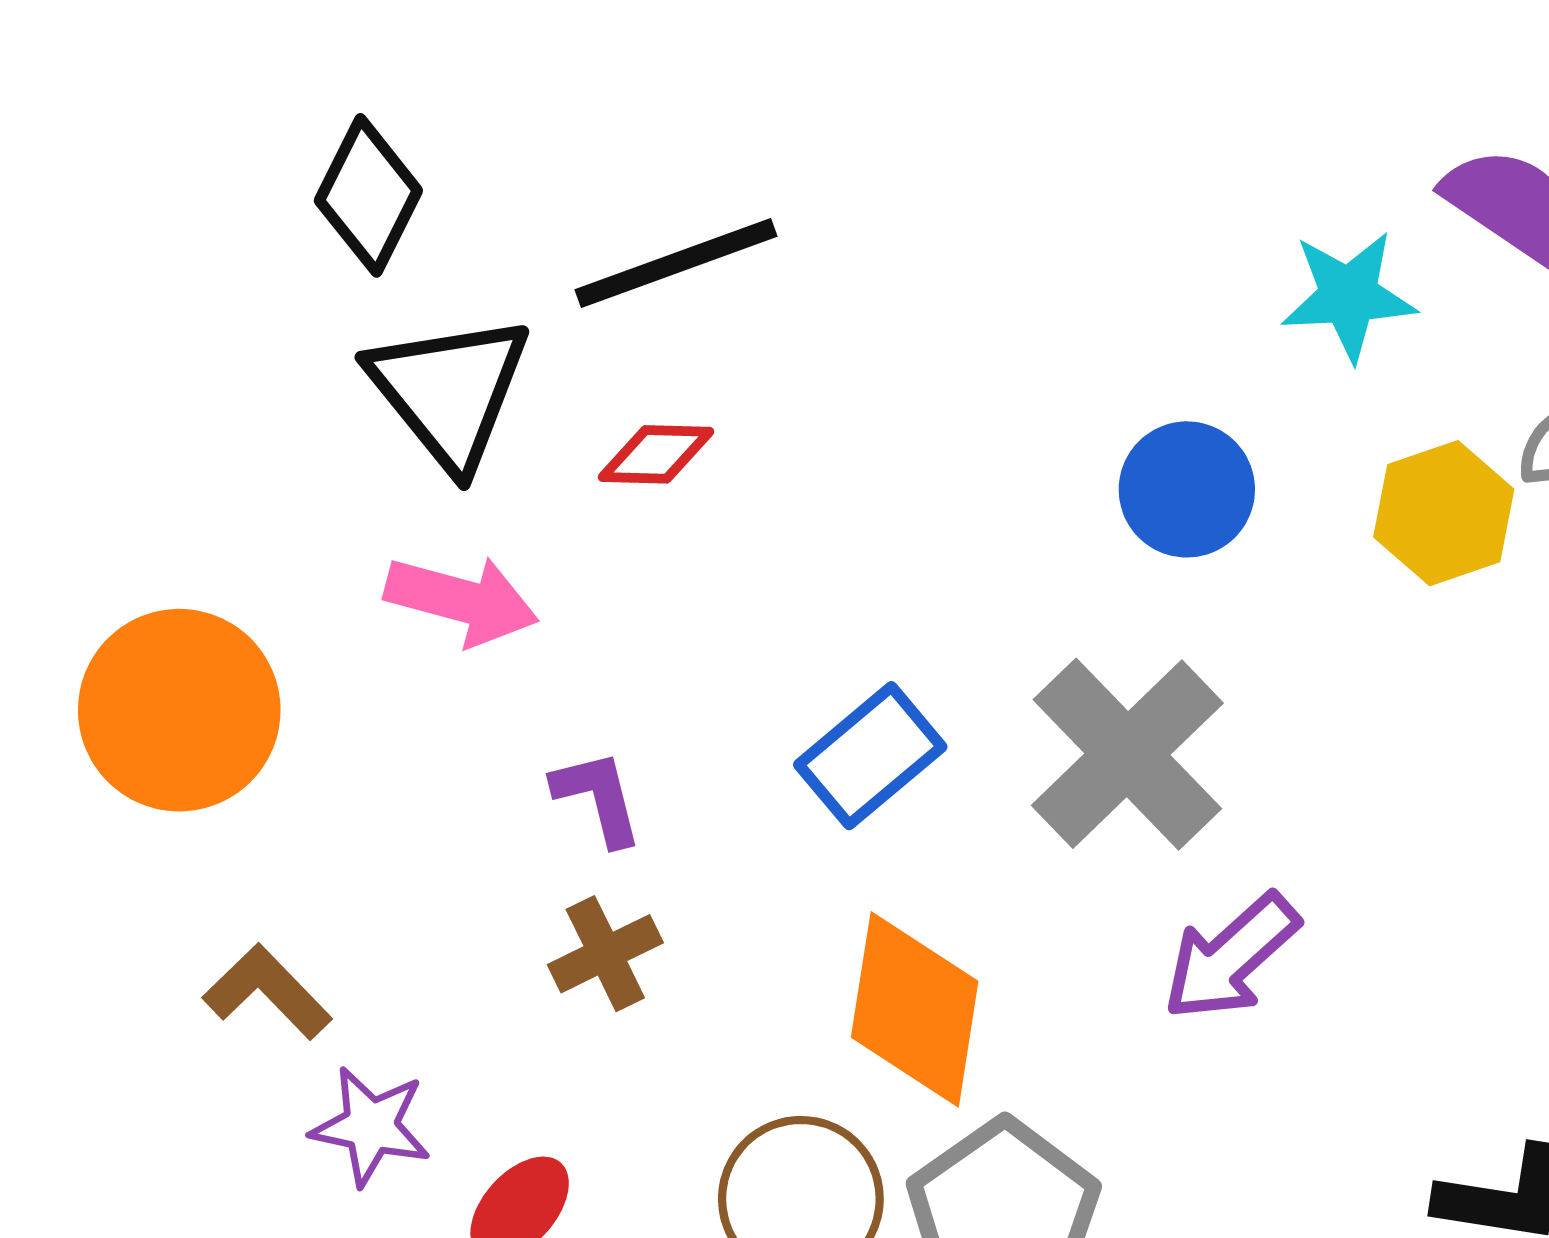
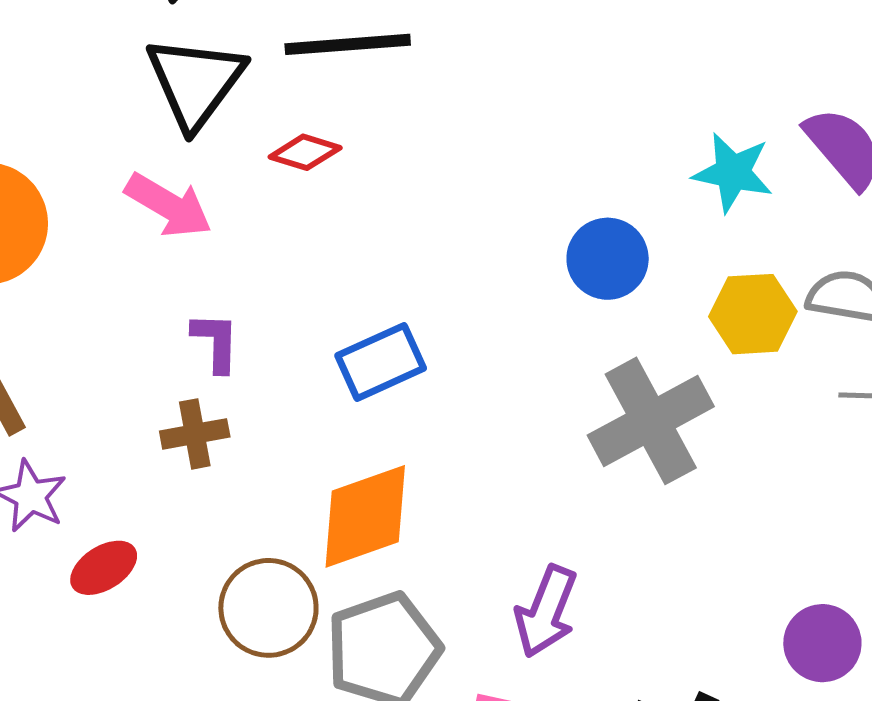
gray cross: (1127, 754) -> (651, 421), moved
purple arrow: (1231, 957) -> (546, 611), moved, turned -42
orange diamond: (915, 1009) -> (365, 516), turned 46

